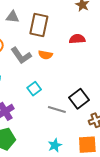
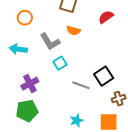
red semicircle: (77, 39) -> (106, 17), turned -35
gray L-shape: (21, 56) -> (50, 42), moved

